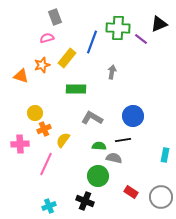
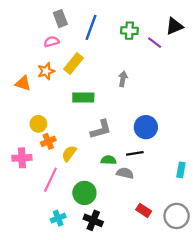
green cross: (118, 28) -> (129, 31), size x0.7
blue line: (92, 42) -> (91, 27), moved
gray L-shape: (92, 118) -> (101, 129), turned 135
green circle: (98, 176) -> (84, 193), moved
cyan cross: (49, 206) -> (58, 218), moved

